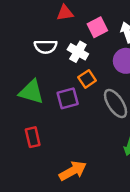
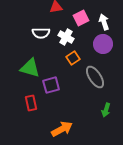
purple square: (68, 98) -> (51, 85), moved

